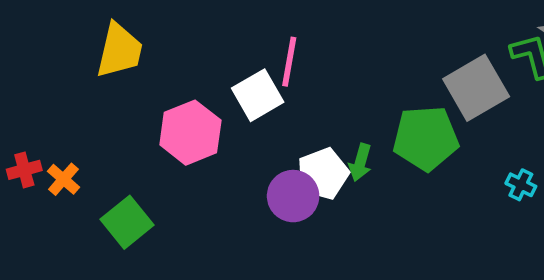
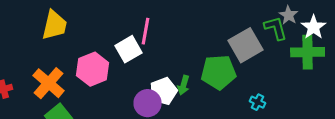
orange cross: (63, 179) -> (49, 83), moved, size x1.8
cyan cross: (521, 185) -> (258, 102), moved

